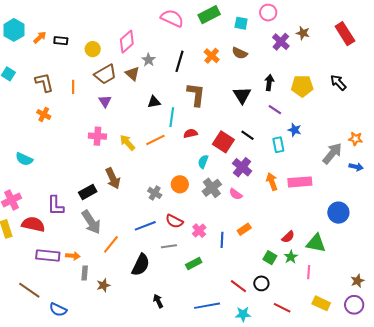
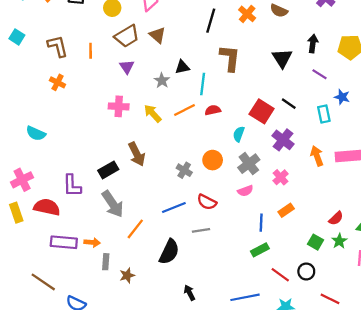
gray star: (149, 60) -> (162, 81), moved
red semicircle: (191, 133) -> (213, 110), moved
pink semicircle: (236, 194) -> (245, 191), moved, turned -56
pink cross: (199, 231) -> (281, 177), moved
green rectangle: (194, 264) -> (260, 250), moved

